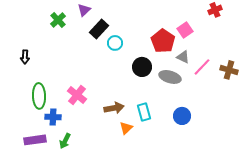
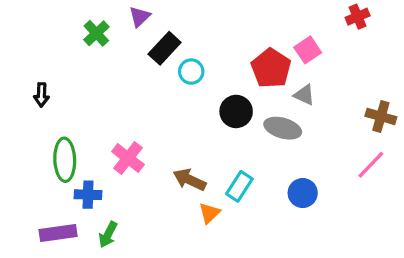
pink line: (202, 67) -> (371, 165), moved
brown arrow: (114, 108) -> (190, 180), turned -144
cyan rectangle: (144, 112) -> (239, 186), turned 48

